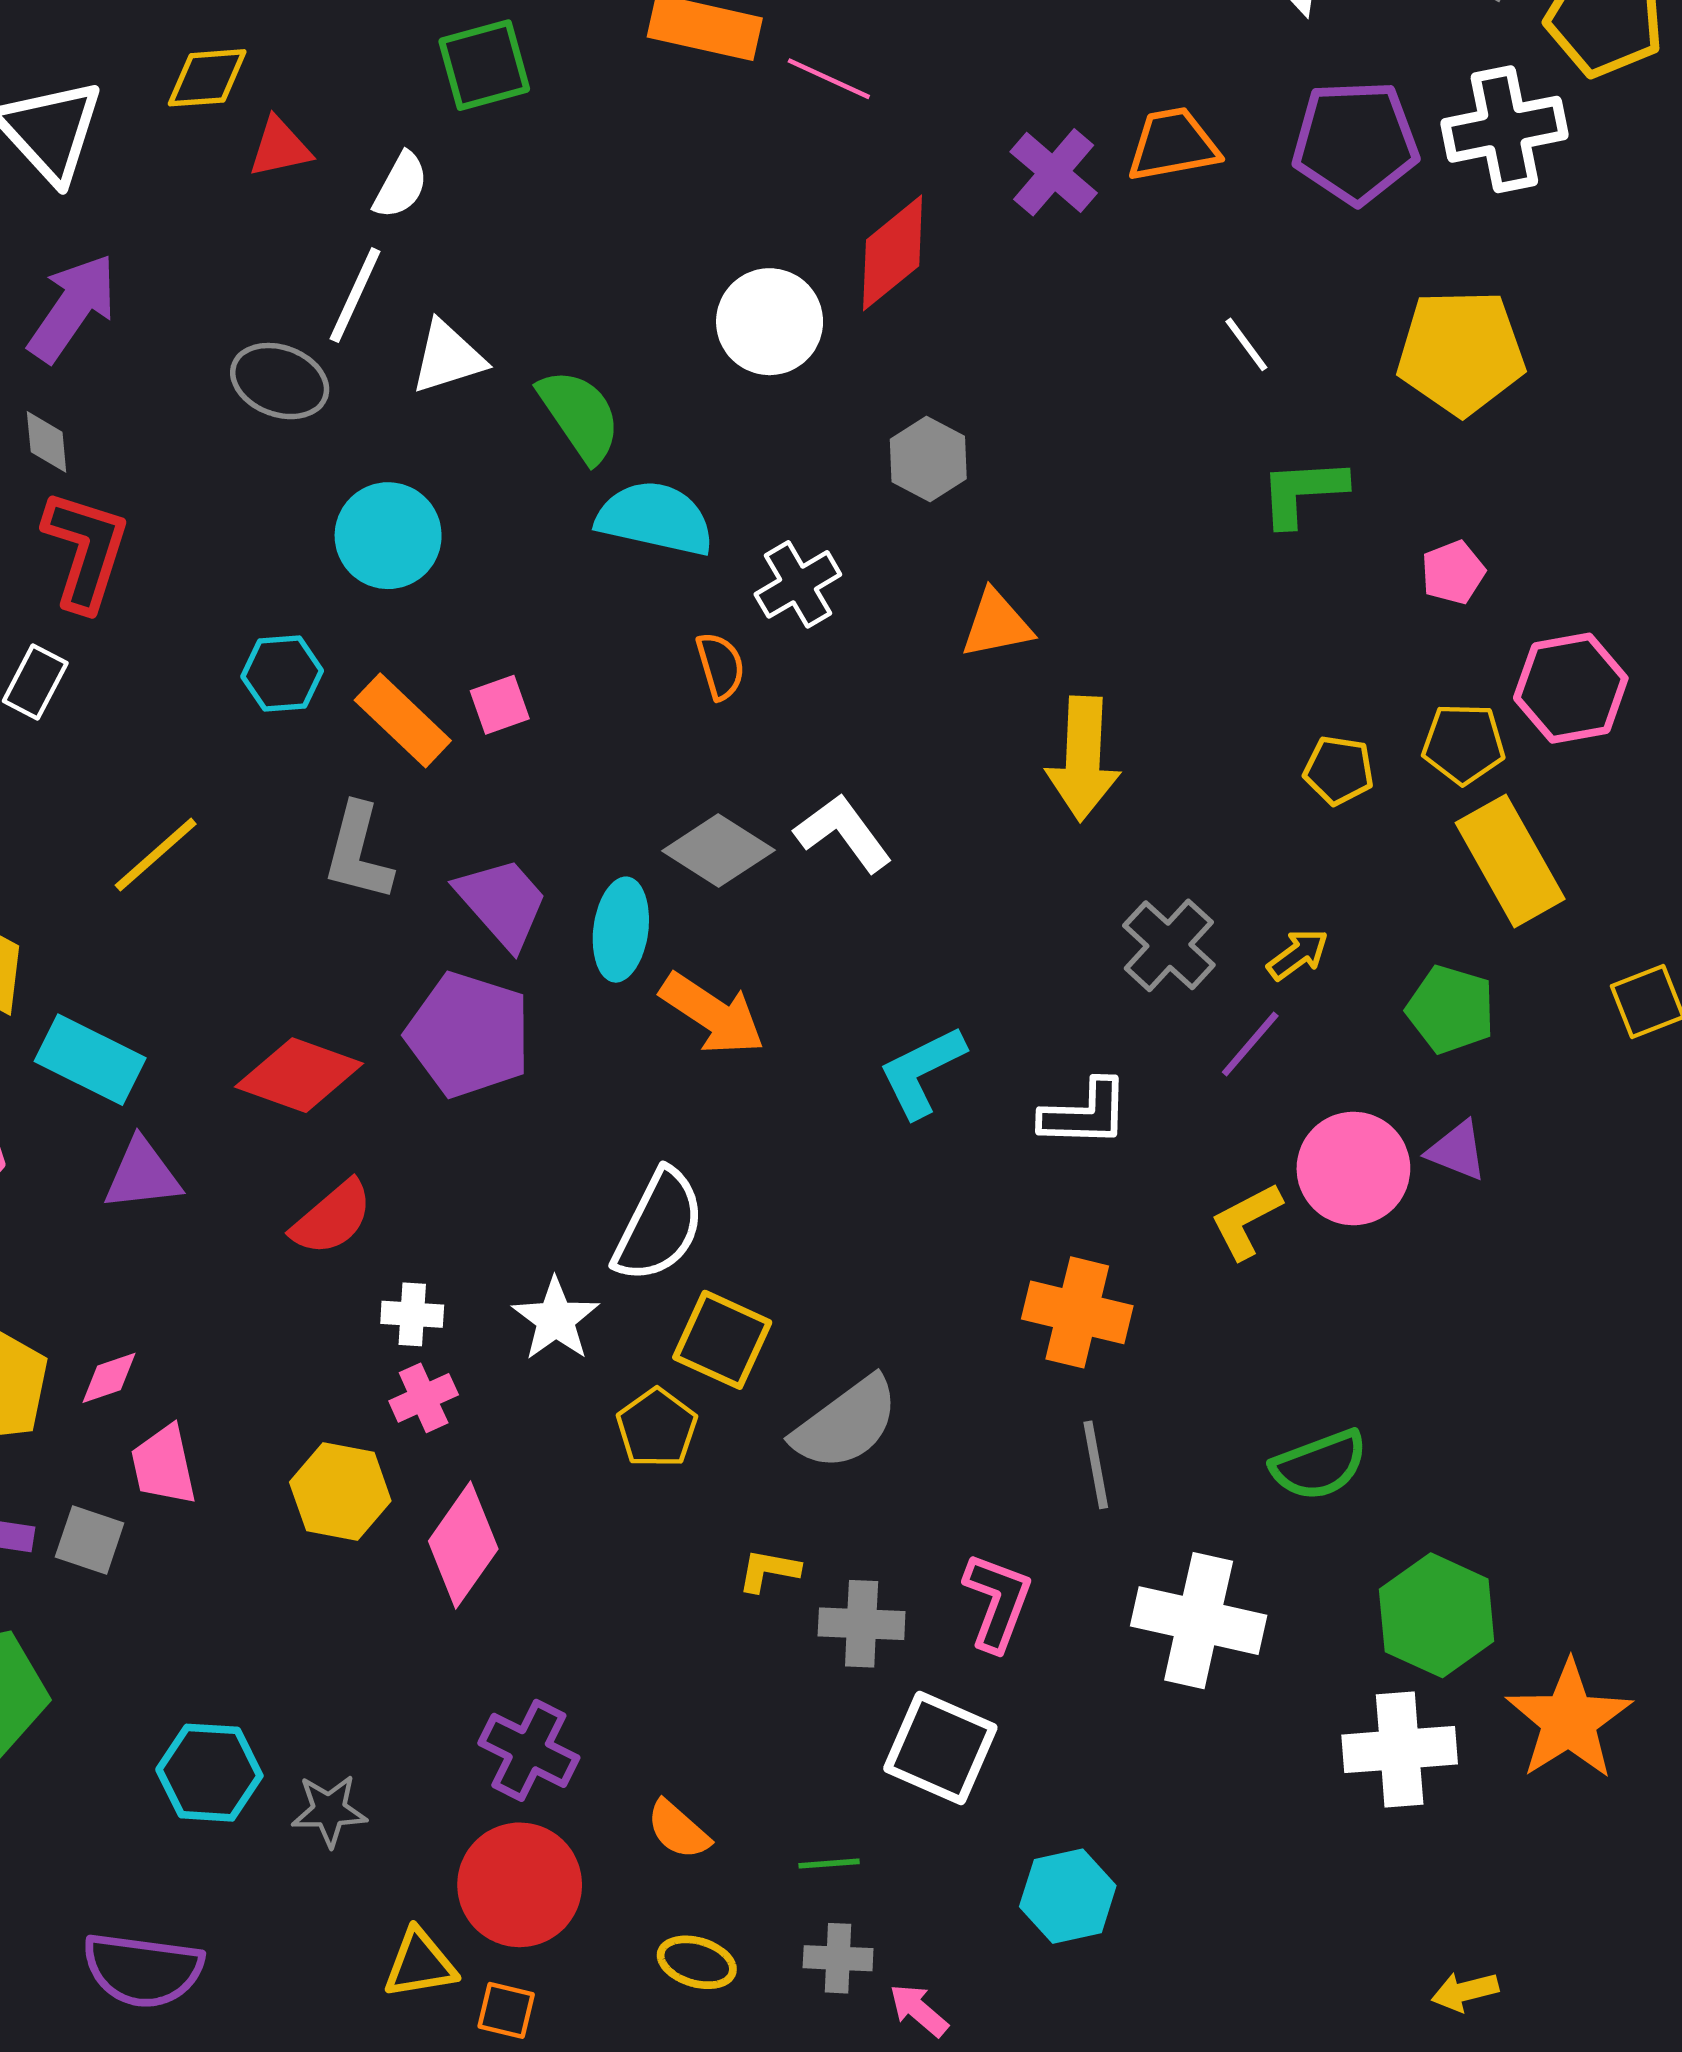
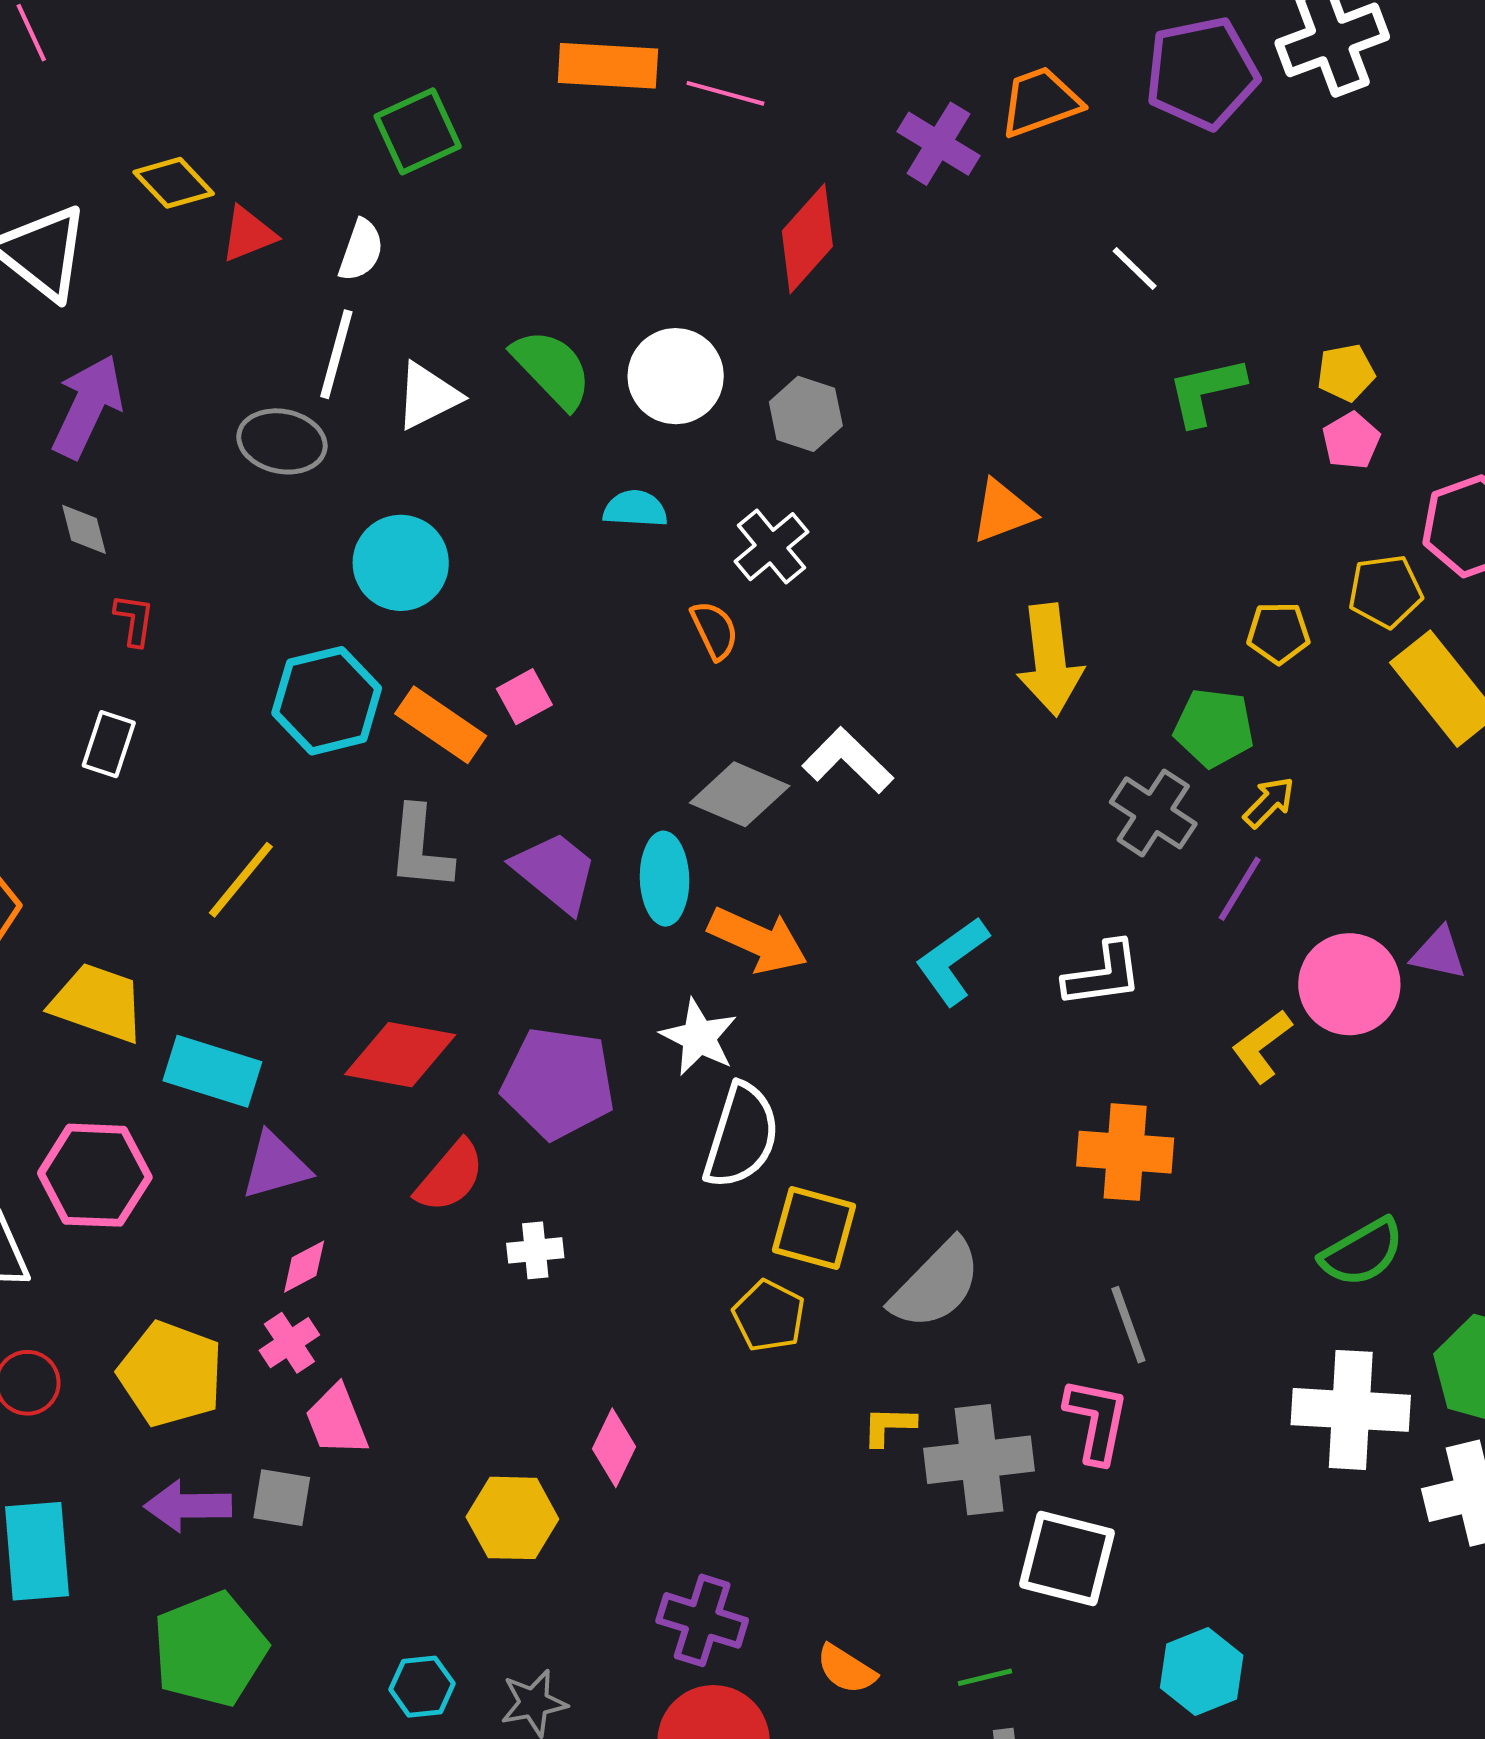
yellow diamond: (207, 78) -> (174, 183), turned 60
white circle: (770, 322) -> (676, 376), moved
yellow pentagon: (1461, 352) -> (1346, 373), moved, size x0.5
green semicircle: (580, 415) -> (552, 369), moved
gray hexagon: (928, 459) -> (806, 414), moved
cyan semicircle: (655, 518) -> (635, 509), size x0.6
red L-shape: (85, 550) -> (134, 620), size x0.5
orange triangle: (997, 624) -> (1003, 511), moved
cyan hexagon: (282, 674) -> (327, 701), size x1.5
green pentagon: (1451, 1009) -> (1214, 728), moved
purple pentagon: (469, 1035) -> (558, 1083), moved
white star: (556, 1319) -> (699, 1037), moved
pink diamond: (109, 1378) -> (304, 1267), moved
pink cross: (424, 1398) -> (289, 1343), moved
gray line: (1096, 1465) -> (1128, 1325), moved
yellow hexagon: (340, 1492) -> (512, 1518), moved
pink diamond: (463, 1545) -> (614, 1448), size x0.7
white cross: (1199, 1621) -> (1351, 1410), moved
gray cross: (862, 1624) -> (979, 1460), size x1.4
cyan hexagon: (209, 1773) -> (422, 1687), size x0.7

